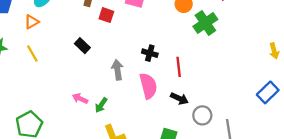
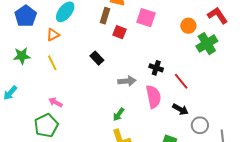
red line: (179, 67) -> (181, 81), turned -36
gray arrow: (117, 70) -> (127, 81), turned 90
pink arrow: (80, 99) -> (55, 102), moved
green arrow: (101, 105) -> (119, 114), moved

